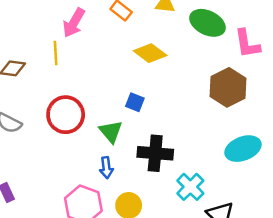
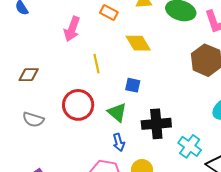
yellow line: (56, 53) -> (96, 64), moved
yellow diamond: (150, 53) -> (138, 43), turned 32

